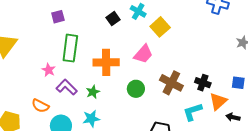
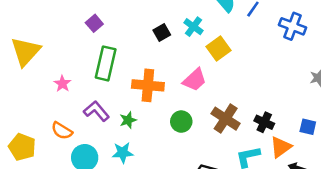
purple square: (58, 17) -> (94, 23), turned -32
pink star: (49, 70) -> (62, 84), moved

